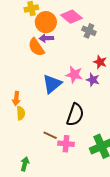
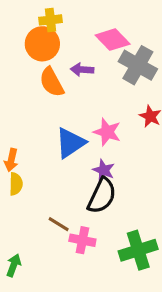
orange circle: (46, 22) -> (42, 44), moved
gray cross: (89, 31) -> (138, 65), size x1.6
purple arrow: (46, 38) -> (82, 70), moved
purple star: (93, 80) -> (104, 170), moved

